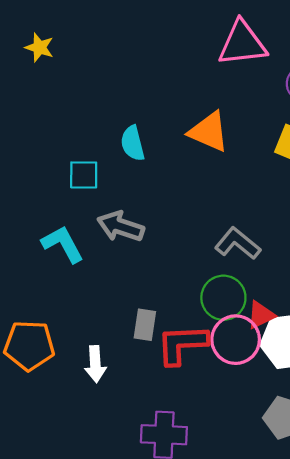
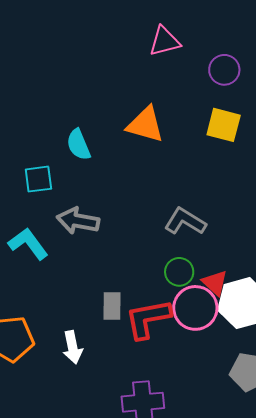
pink triangle: (242, 44) -> (164, 41), size x0.7
green circle: (223, 298) -> (179, 272), size x0.7
red triangle: (261, 315) -> (215, 283), turned -44

